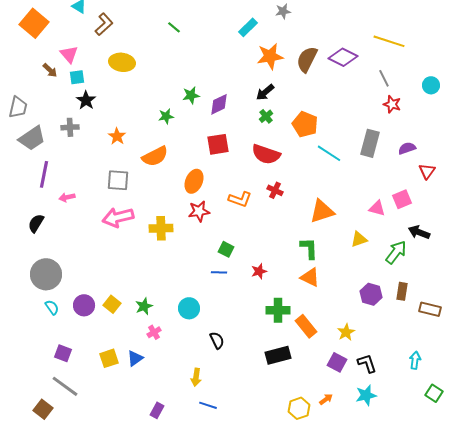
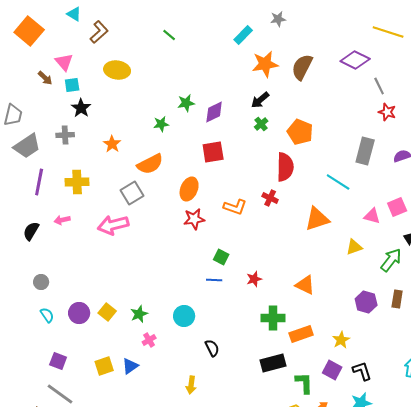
yellow line: (389, 41) -> (388, 32), moved
purple diamond: (343, 57) -> (355, 60), moved
cyan line: (329, 153) -> (338, 182), moved
red semicircle: (266, 154) -> (285, 167), moved, turned -108
gray square: (118, 180) -> (132, 193), moved, turned -35
pink arrow: (67, 197) -> (62, 220), moved
yellow cross: (161, 228) -> (77, 182), moved
green L-shape: (309, 248) -> (304, 383), moved
gray circle: (46, 274) -> (41, 282), size x0.5
orange rectangle: (306, 326) -> (301, 334), turned -70

